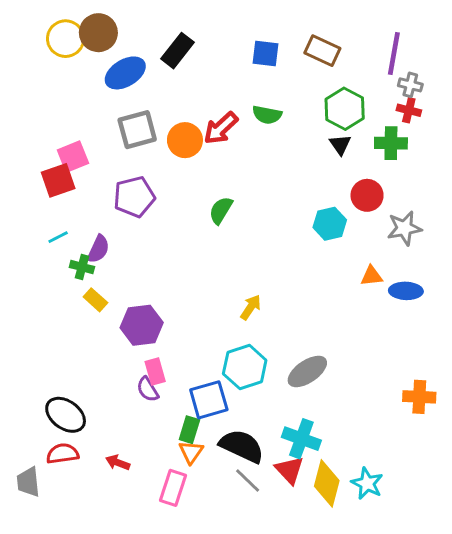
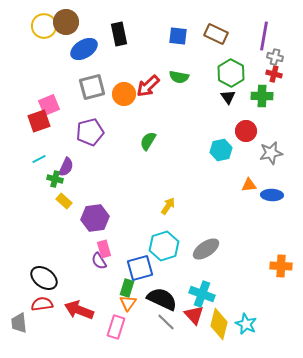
black rectangle: (177, 51) -> (119, 34), turned -50
red arrow: (118, 463) -> (79, 310), size x1.8

